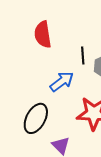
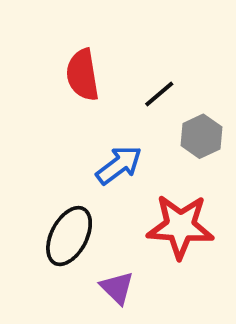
black line: (83, 55) -> (159, 94), moved, turned 54

